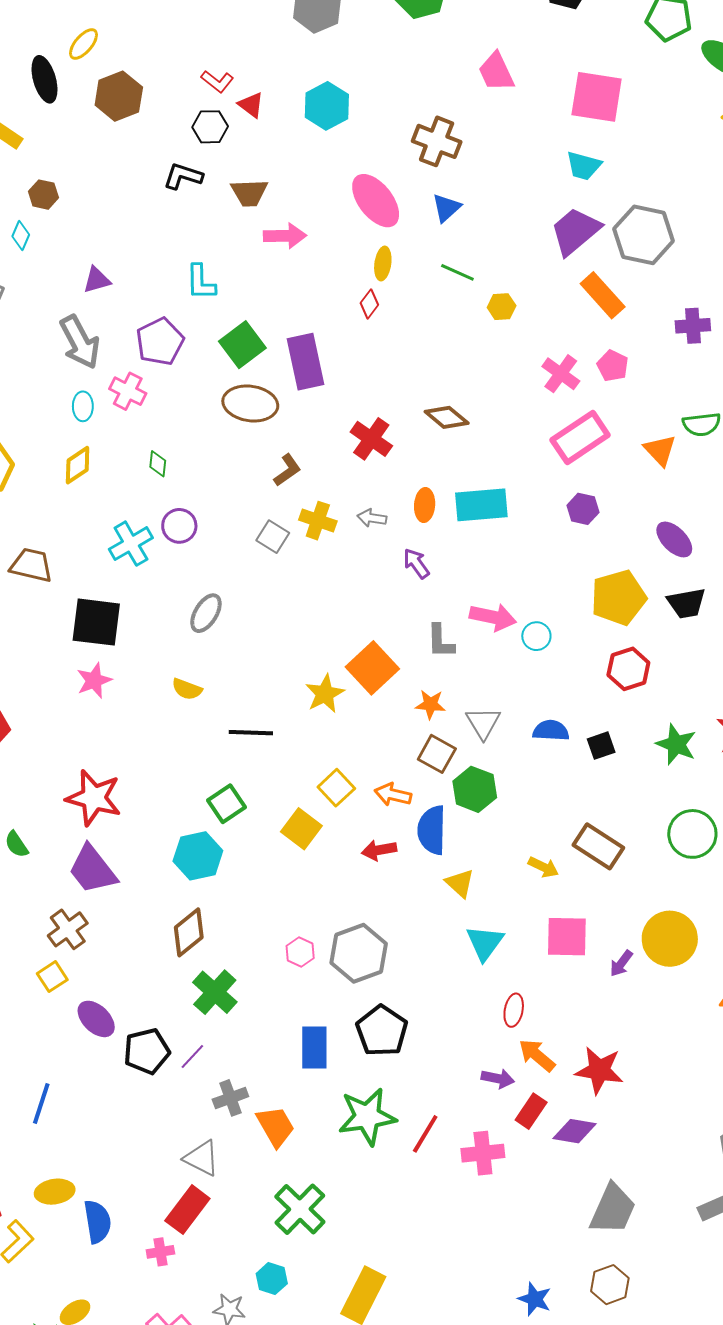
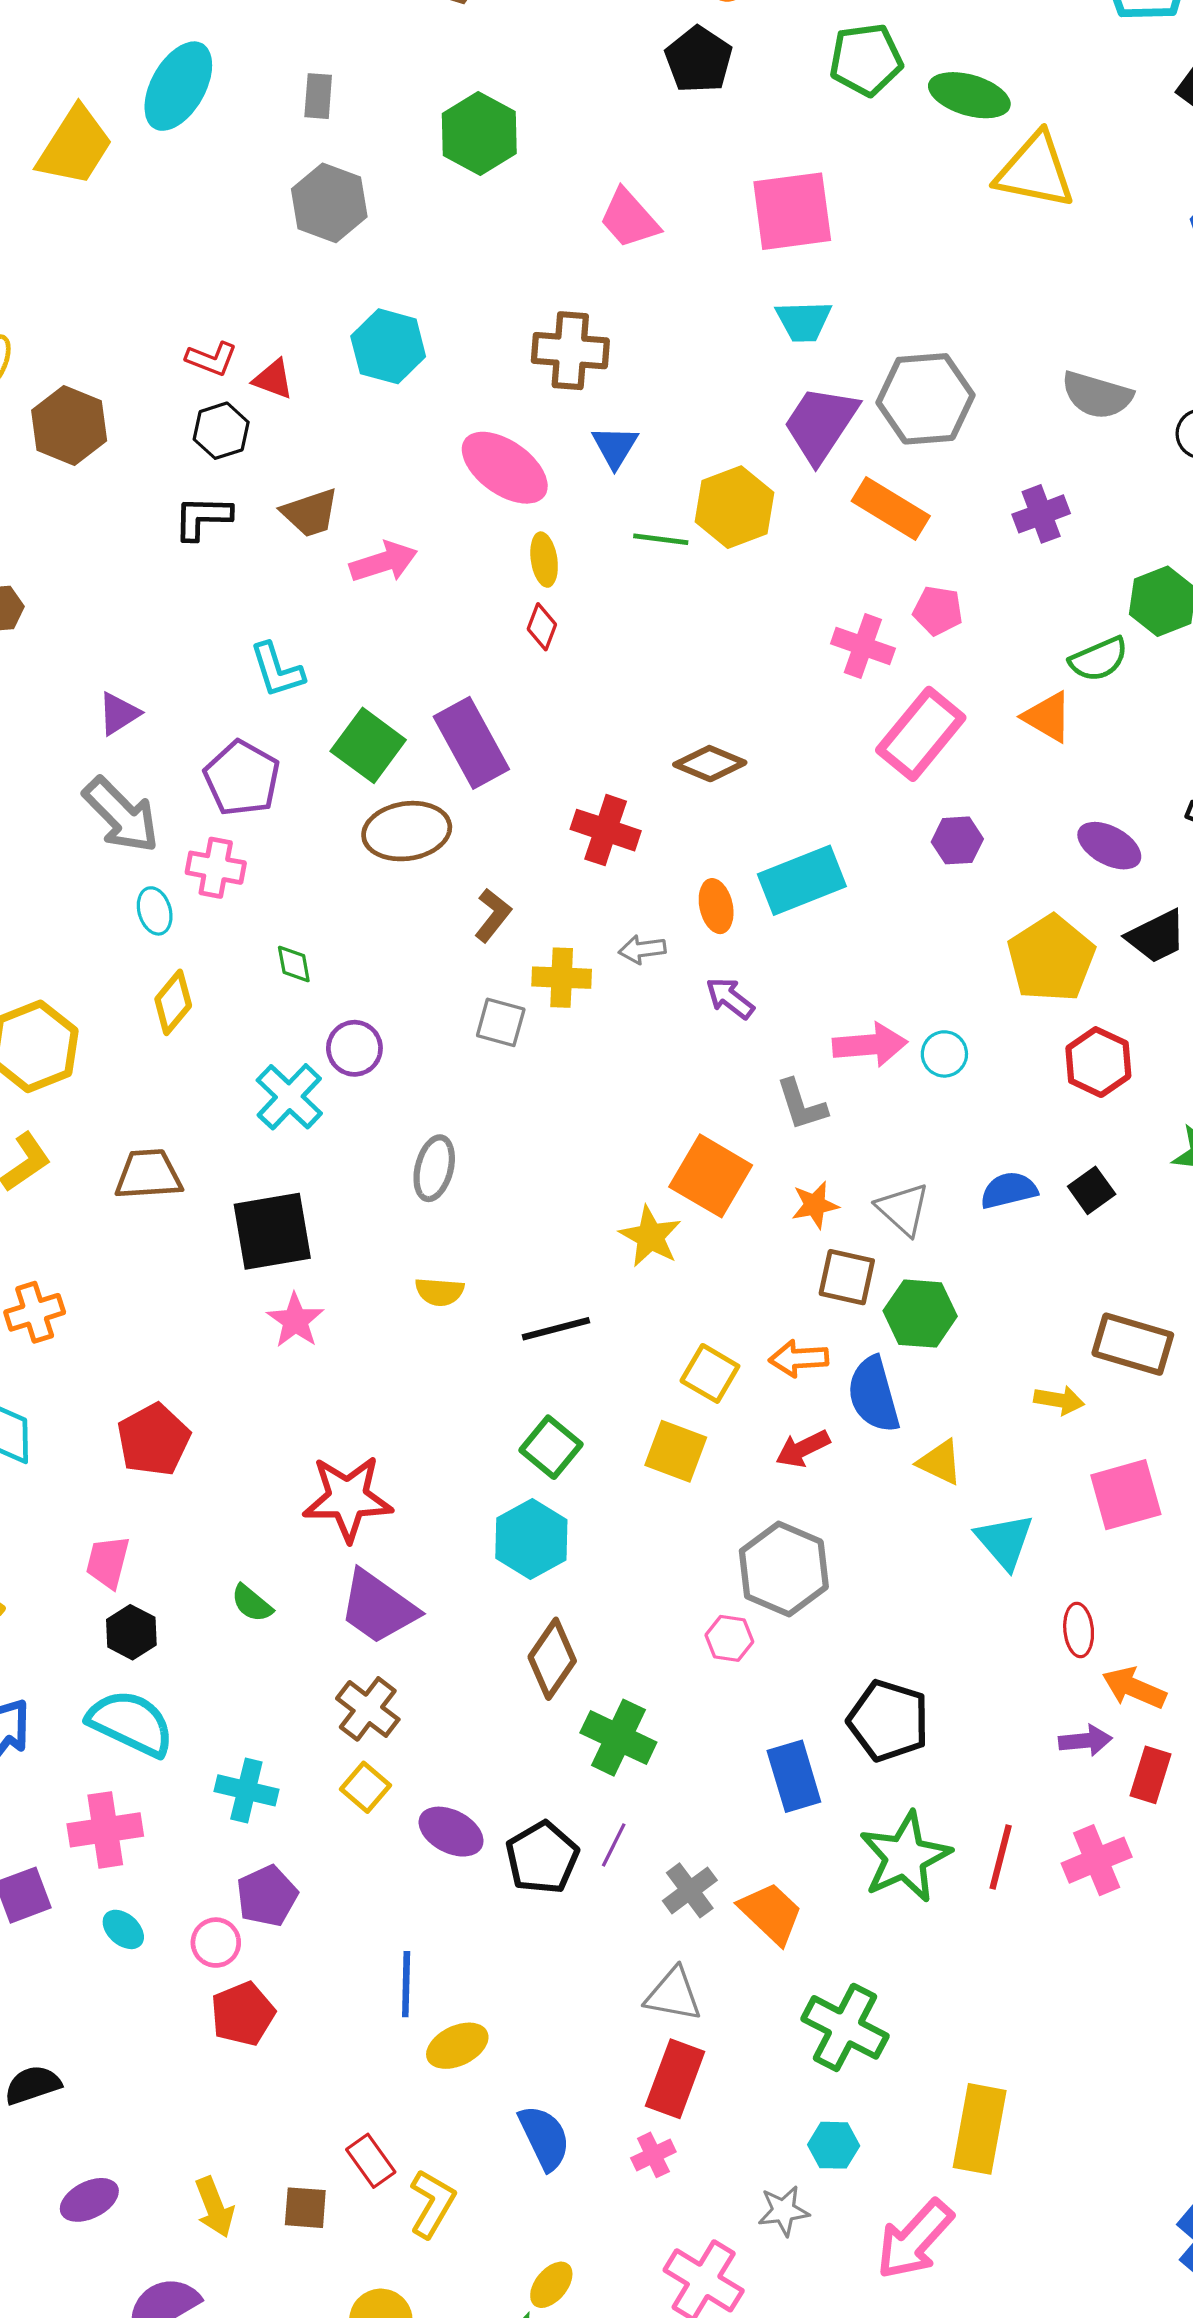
yellow hexagon: (502, 307) -> (735, 507), moved, size x1.8
gray hexagon: (359, 953) -> (784, 1569), moved
yellow ellipse: (55, 1192) -> (457, 2046), moved

